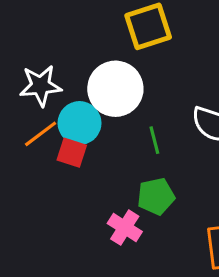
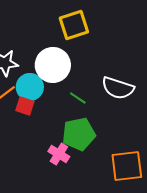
green line: (154, 140) -> (78, 98), turned -42
green pentagon: (156, 196) -> (79, 134), size x1.4

